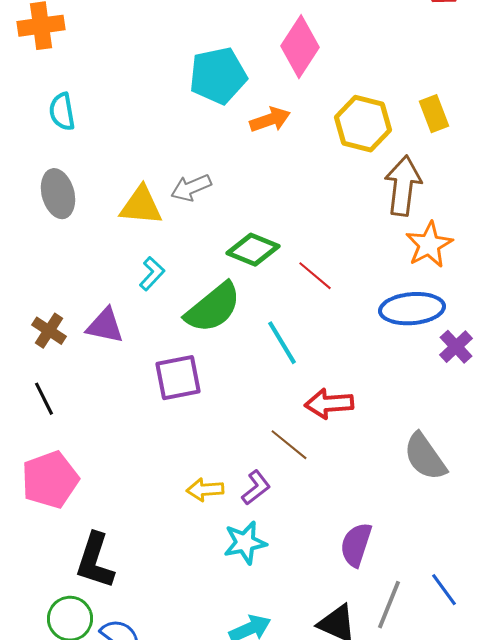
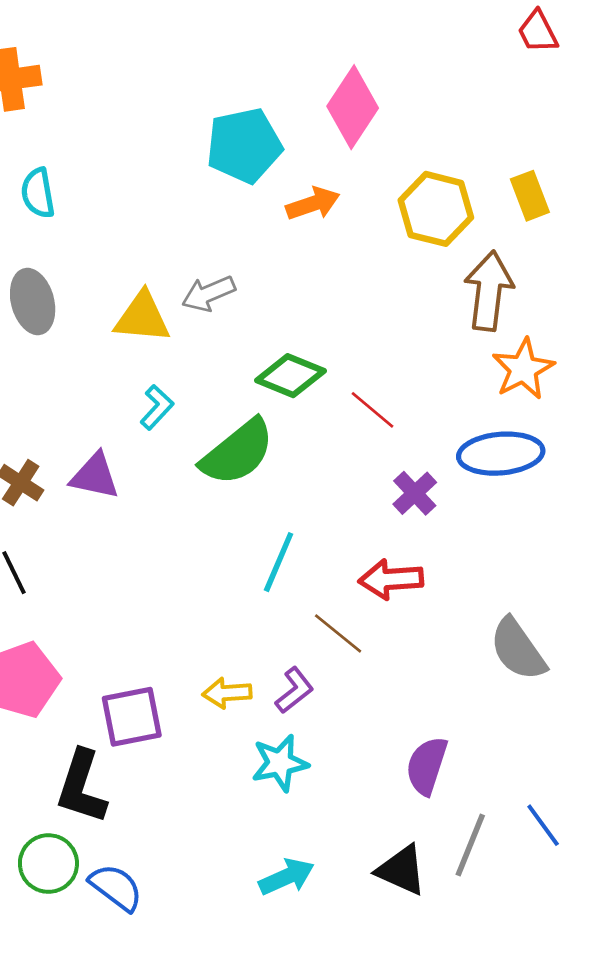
cyan line: (282, 343) -> (279, 562), moved, turned 54
purple cross: (456, 347) -> (415, 493), moved
purple square: (178, 378) -> (132, 717), moved

